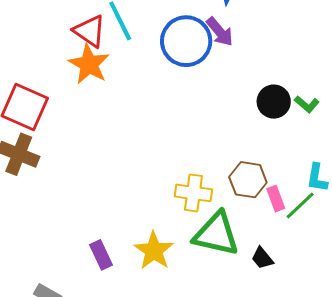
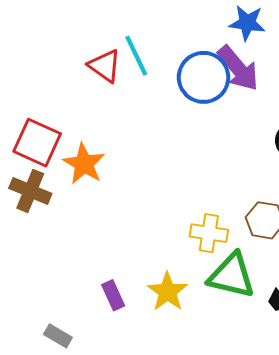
purple arrow: (220, 32) -> (238, 68), size x1.5
orange star: (89, 64) -> (84, 164), moved

